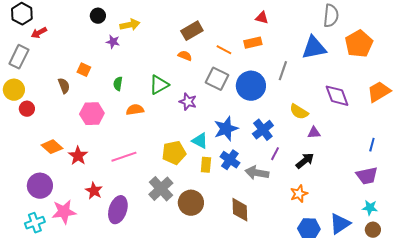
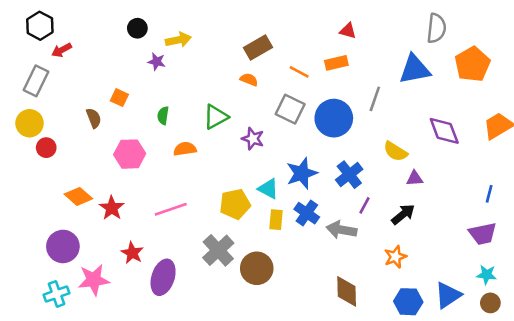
brown diamond: (240, 210) -> (347, 291), moved

